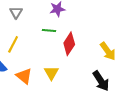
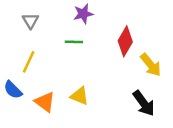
red diamond: (69, 44) -> (125, 41), moved
yellow triangle: (51, 73) -> (80, 96), turned -35

